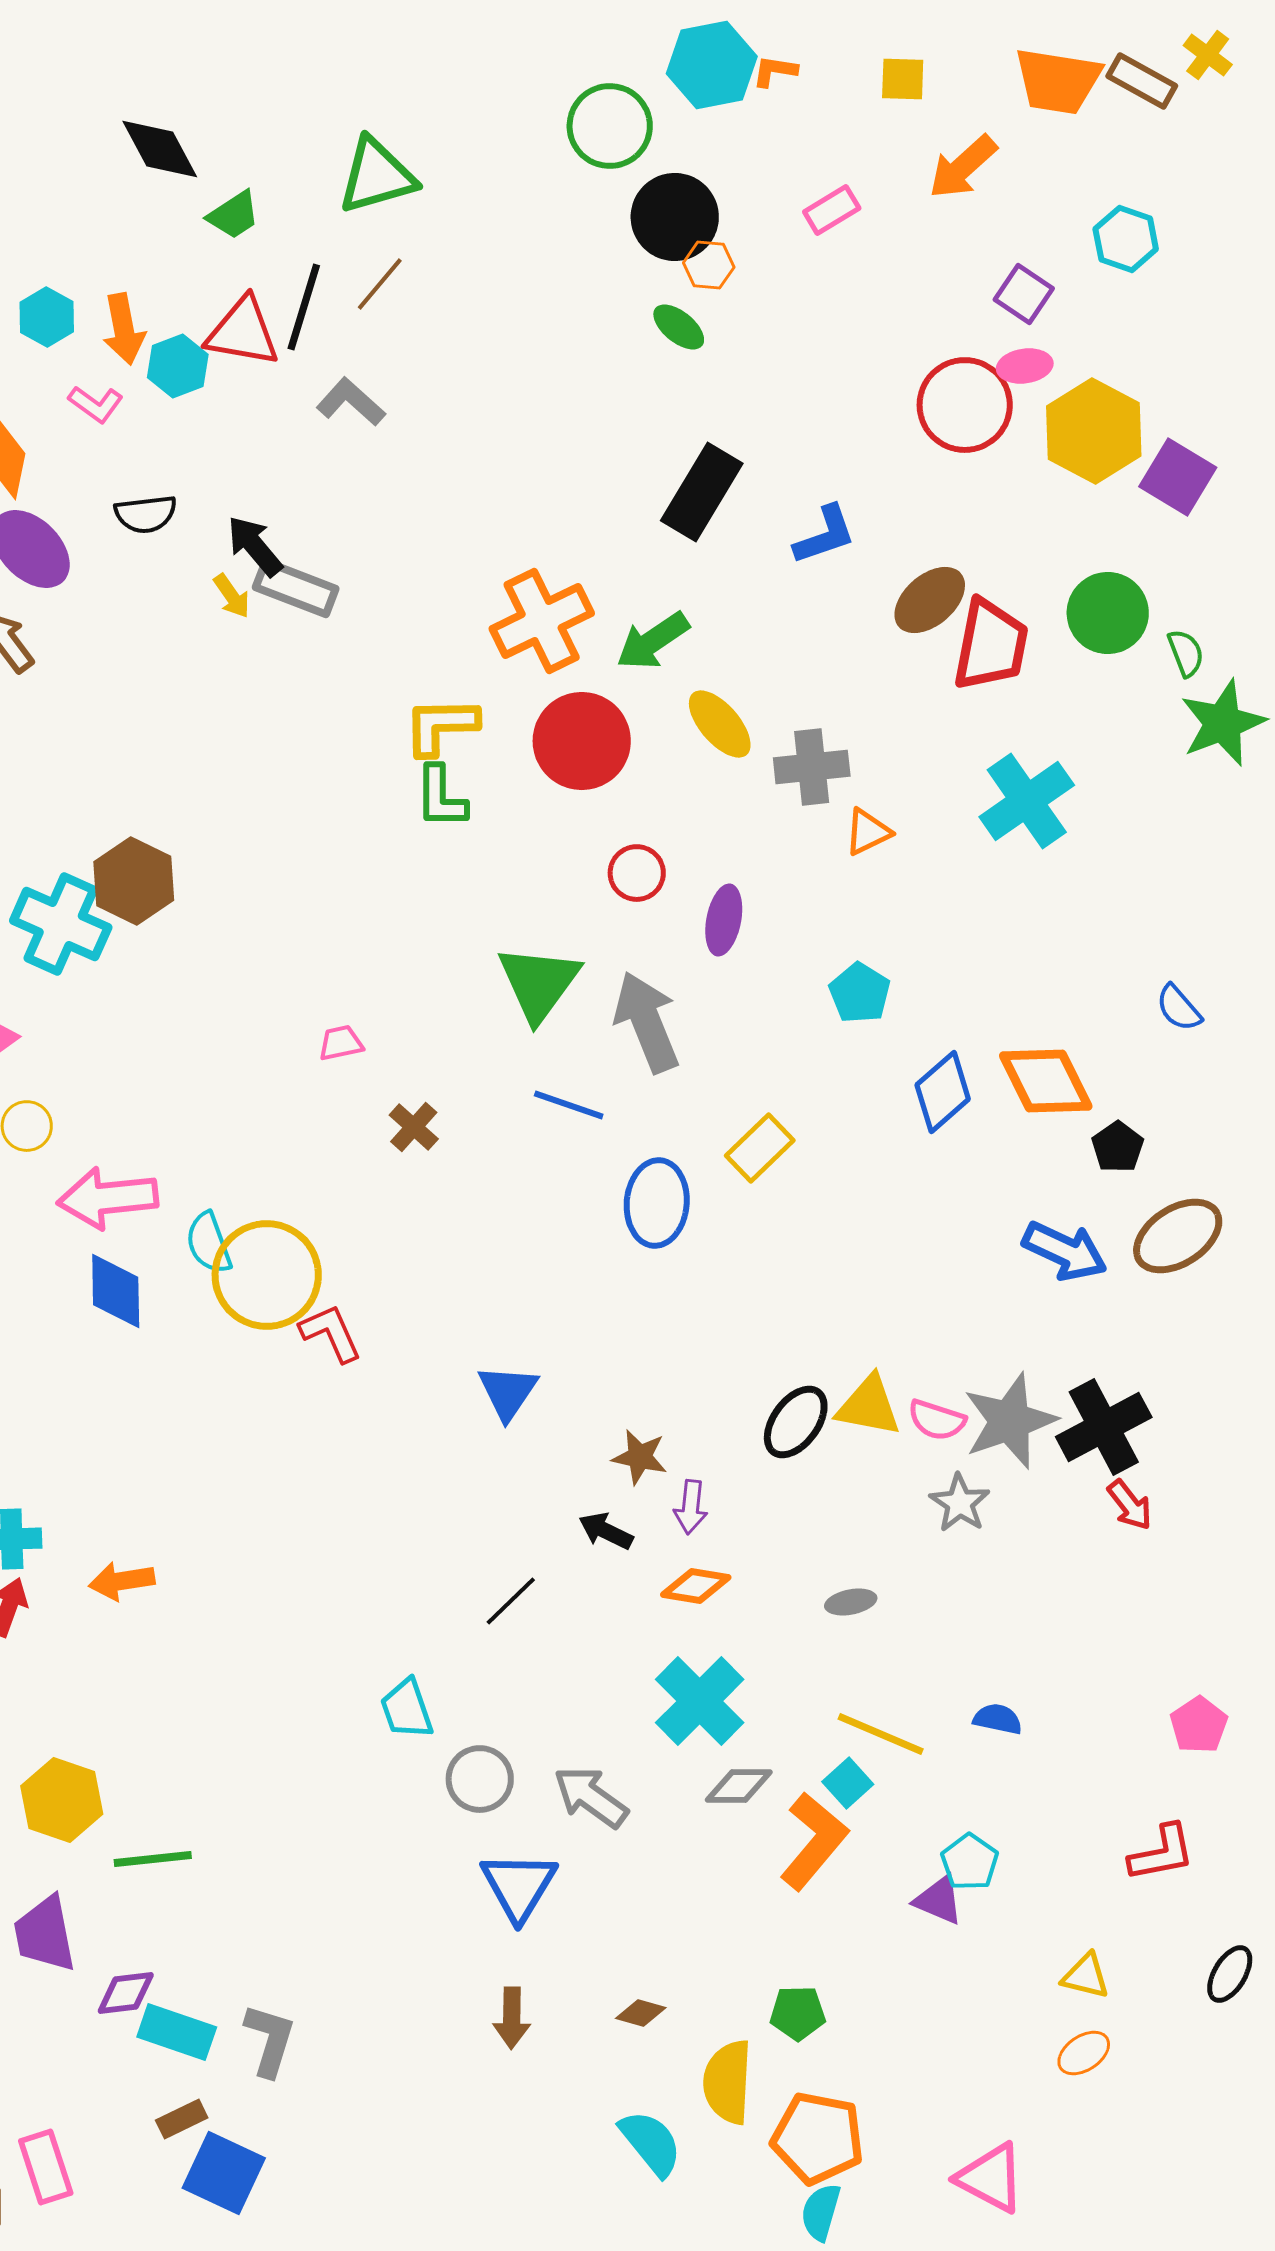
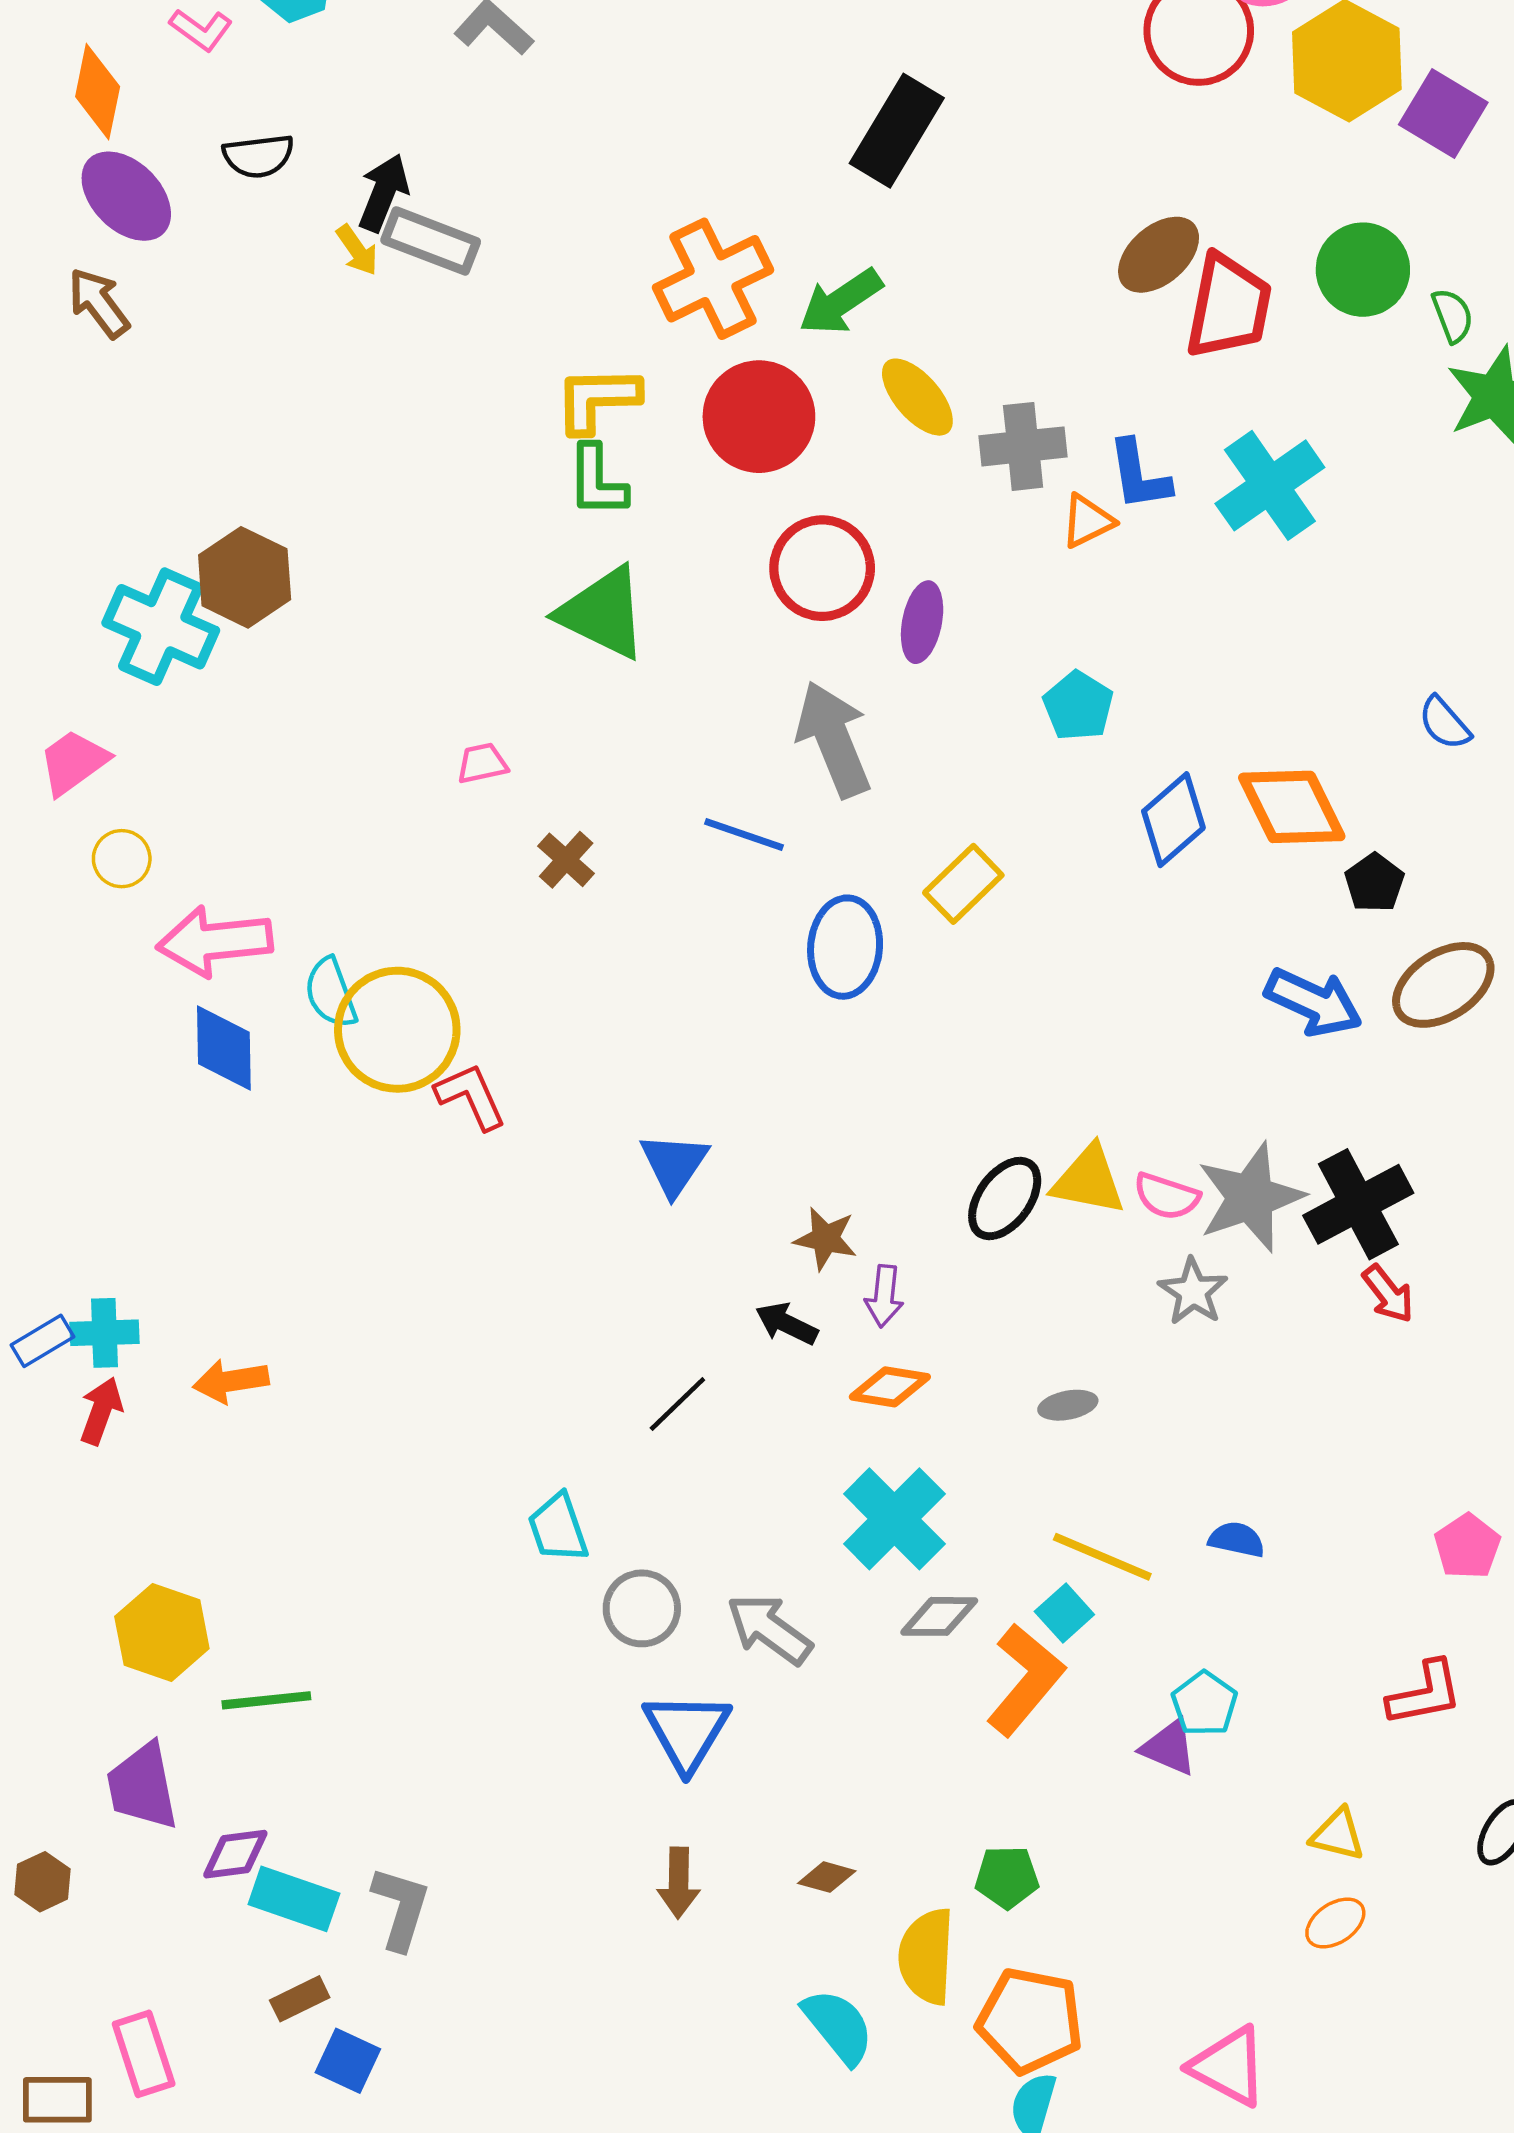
blue L-shape: (825, 535) -> (1139, 475), moved, turned 100
black arrow: (255, 546) -> (384, 193), turned 62
red circle: (637, 873) -> (822, 568), size x1.6
green triangle: (539, 983) -> (603, 613), moved, turned -40
blue square: (224, 2173) -> (348, 2061), size x0.7

